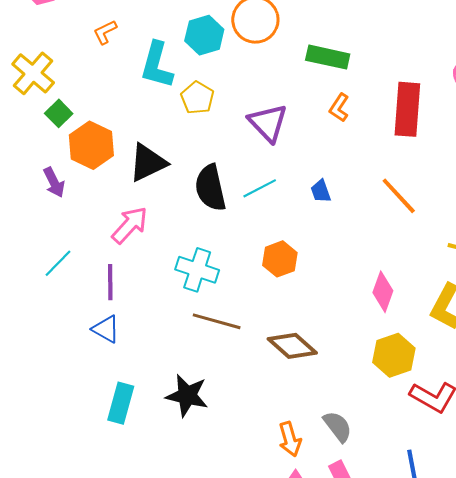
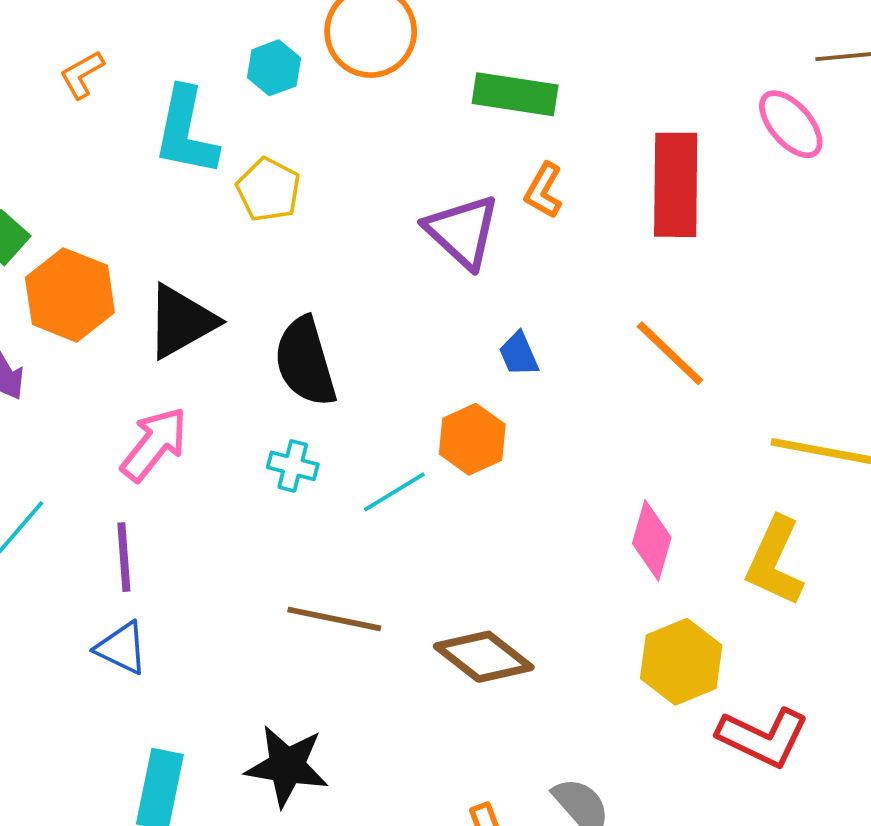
cyan hexagon: (204, 35) -> (274, 68), size x0.7
purple triangle: (268, 123) -> (462, 231), moved
cyan line: (260, 188) -> (394, 492), moved
orange hexagon: (280, 259) -> (472, 439), moved
cyan cross: (197, 270) -> (293, 466), moved, size x0.6

